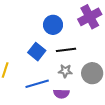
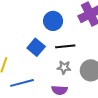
blue line: (37, 84) -> (22, 83), moved

